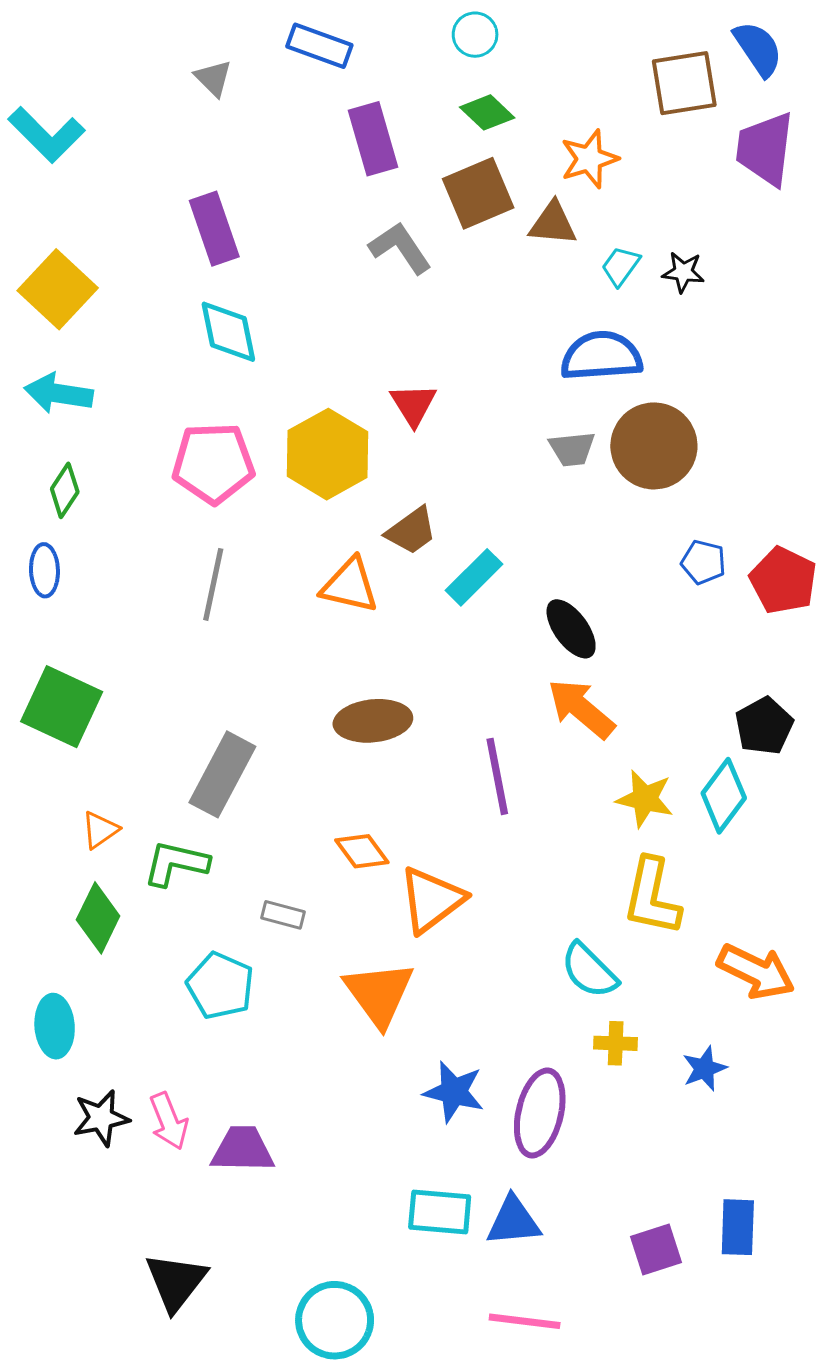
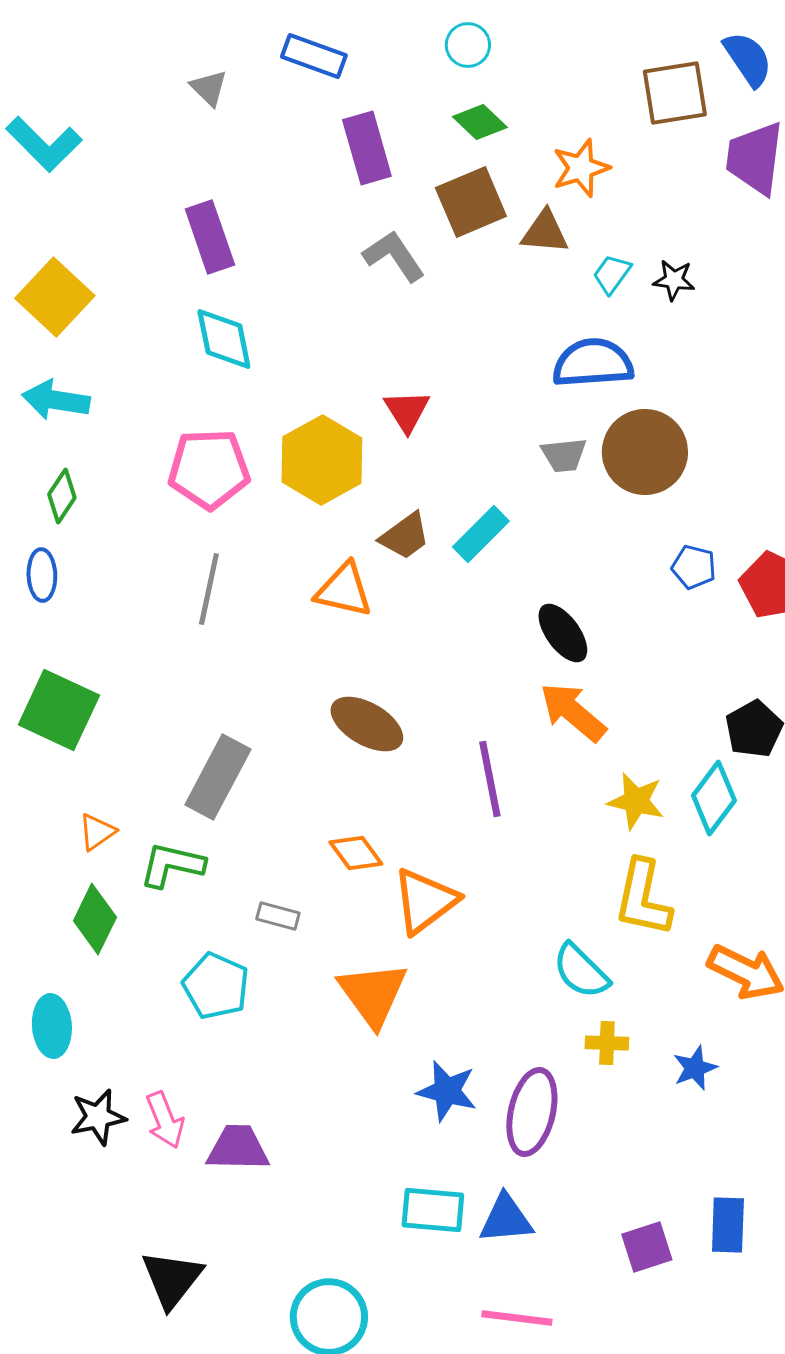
cyan rectangle: (474, 577) -> (481, 534), moved
brown ellipse: (373, 721) -> (367, 724), turned 36

